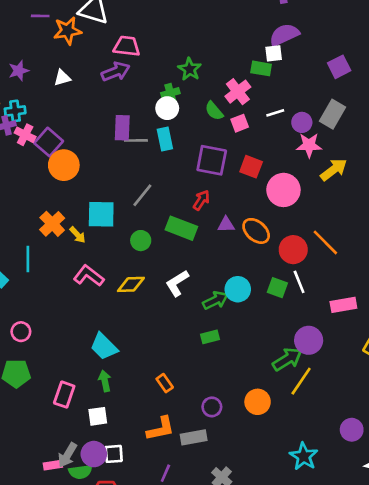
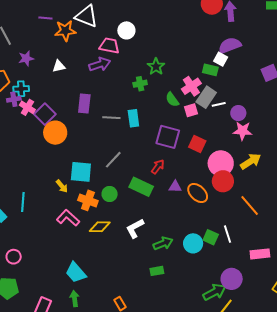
white square: (274, 53) -> (221, 59), turned 32
white circle: (167, 108) -> (126, 30), moved
gray rectangle: (333, 114) -> (206, 97), moved
purple rectangle: (122, 128) -> (84, 104), moved
yellow arrow: (334, 170) -> (251, 161), moved
orange cross: (52, 224) -> (88, 200), moved, turned -30
red circle: (293, 250) -> (223, 181), moved
cyan circle: (238, 289) -> (193, 243), moved

